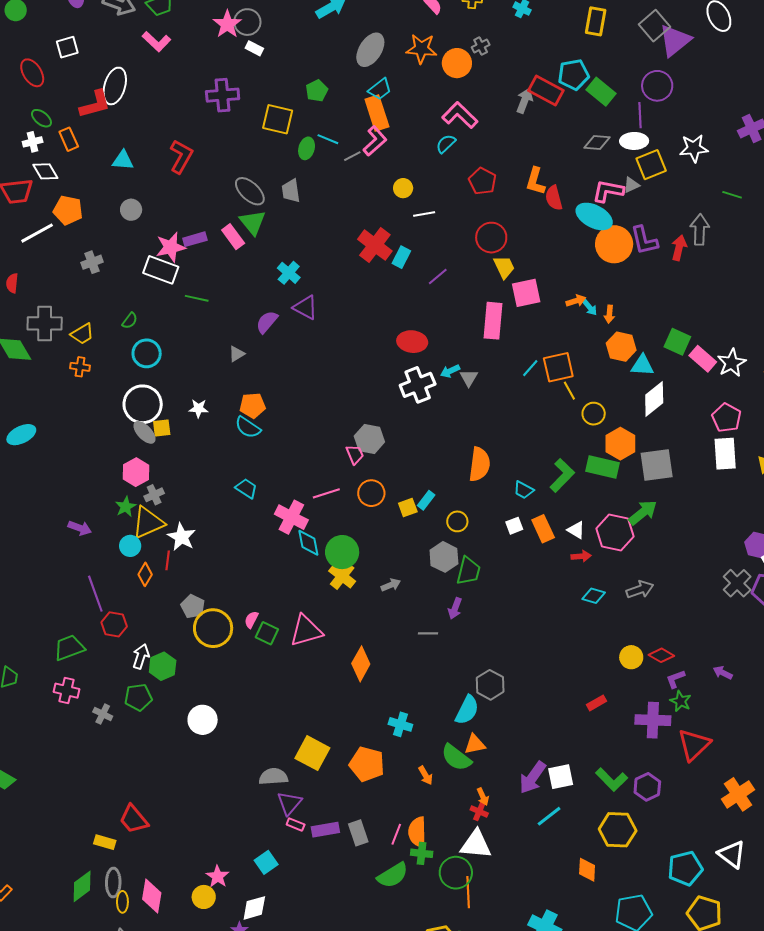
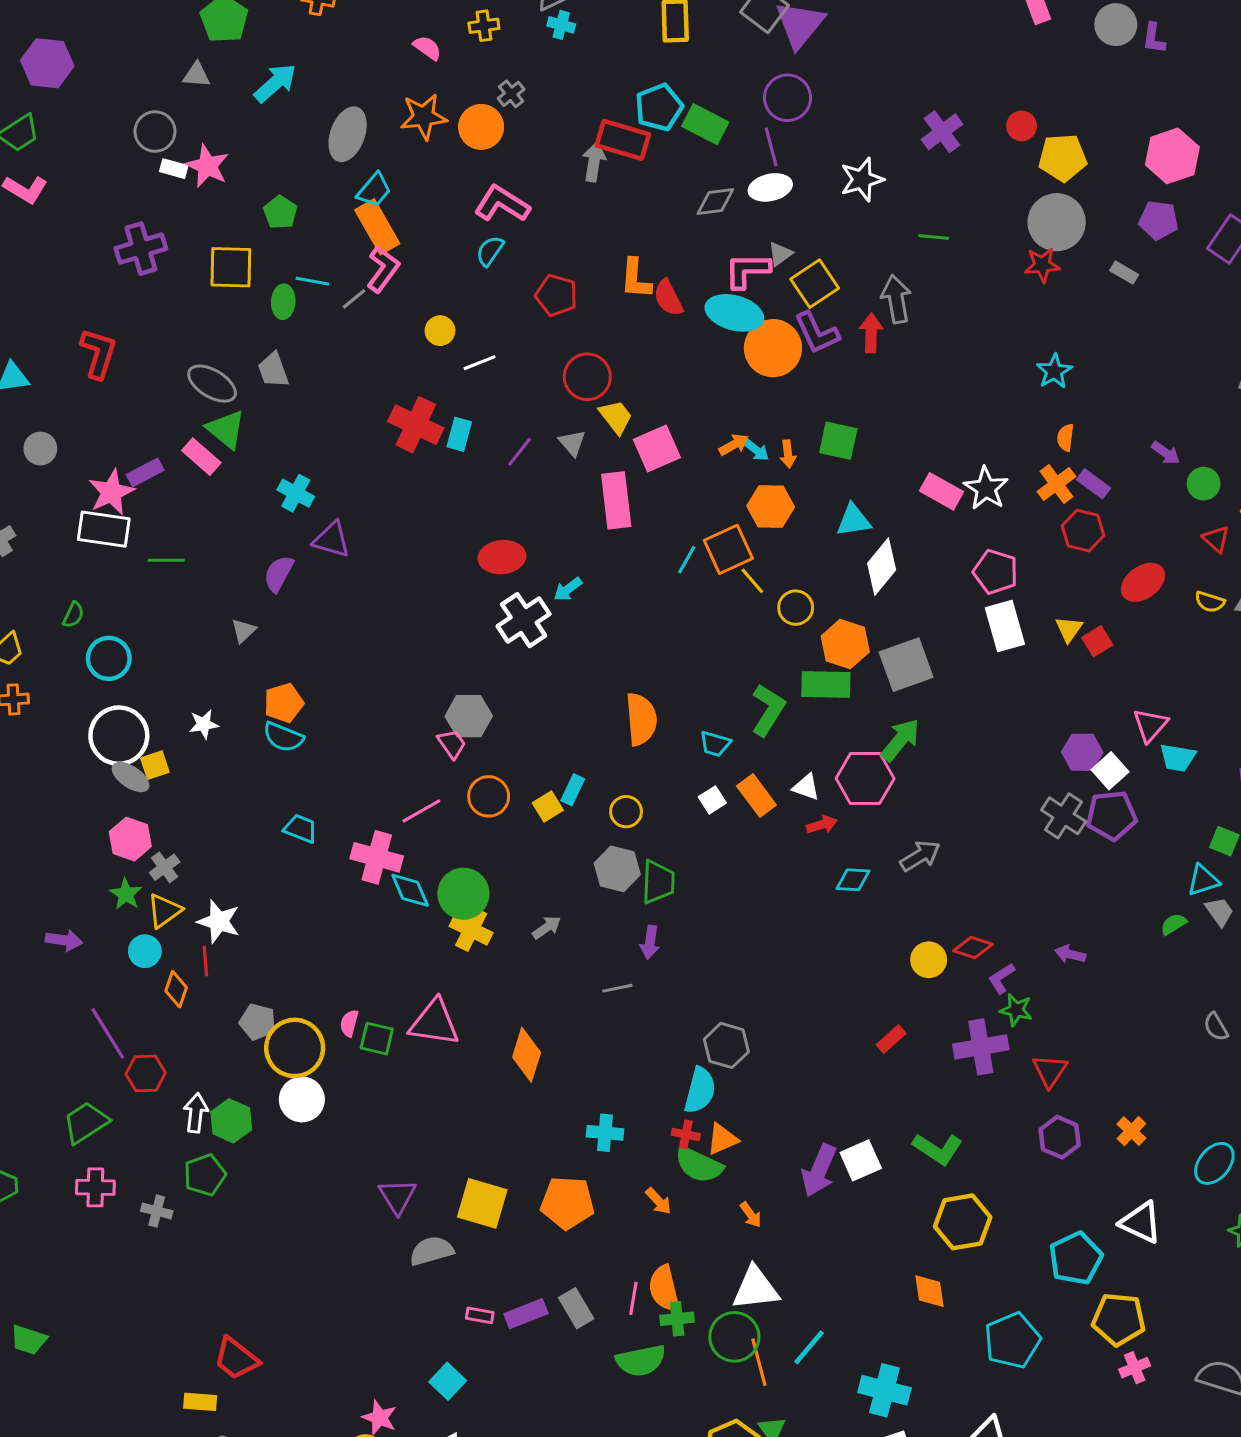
pink star: (227, 24) -> (207, 166), moved
yellow square: (651, 165) -> (815, 284), moved
green square: (677, 342) -> (838, 441), moved
orange hexagon: (621, 347) -> (771, 507), moved
gray triangle: (469, 378) -> (572, 443), moved
yellow triangle: (148, 523) -> (164, 911), size x0.7
pink triangle: (306, 631) -> (434, 1023), turned 36
white circle: (203, 720) -> (302, 1099), moved
red triangle: (694, 745) -> (1050, 1071), size x0.7
purple hexagon: (647, 787) -> (1060, 1137), moved
orange cross: (738, 794) -> (1131, 1131), size x0.6
purple triangle: (289, 803) -> (397, 1196), moved
red cross: (479, 811) -> (686, 1134), moved
cyan line: (549, 816) -> (809, 1347), moved
green semicircle: (393, 875) -> (641, 1361), turned 32

